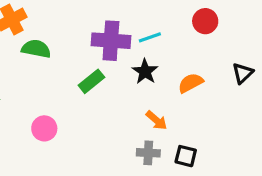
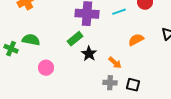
cyan line: (150, 37) -> (119, 12), moved
green semicircle: (36, 49) -> (31, 40), moved
black star: (145, 72) -> (89, 54), moved

